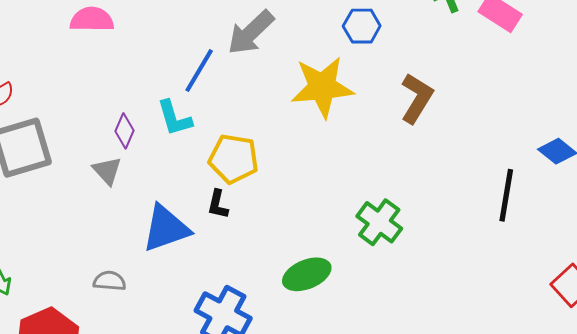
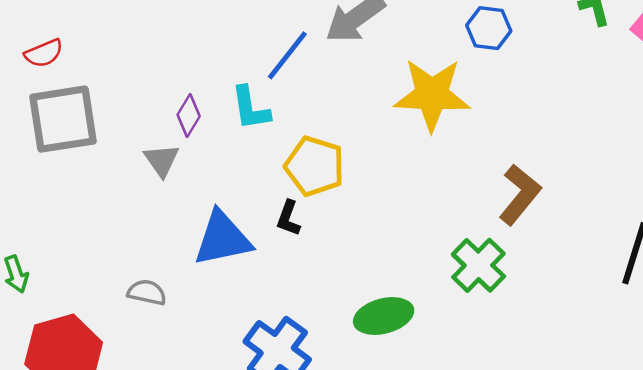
brown L-shape: (417, 98) -> (520, 195), moved

